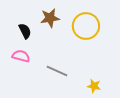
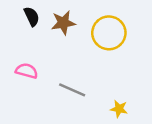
black semicircle: (25, 31) -> (32, 16), moved

